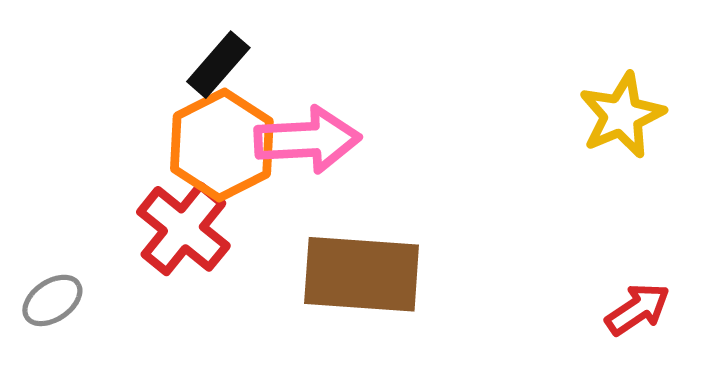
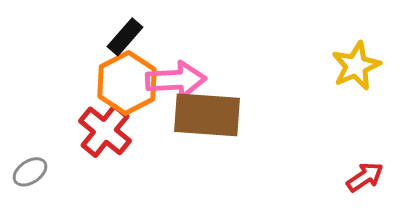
brown rectangle: (362, 274) -> (207, 115), moved

